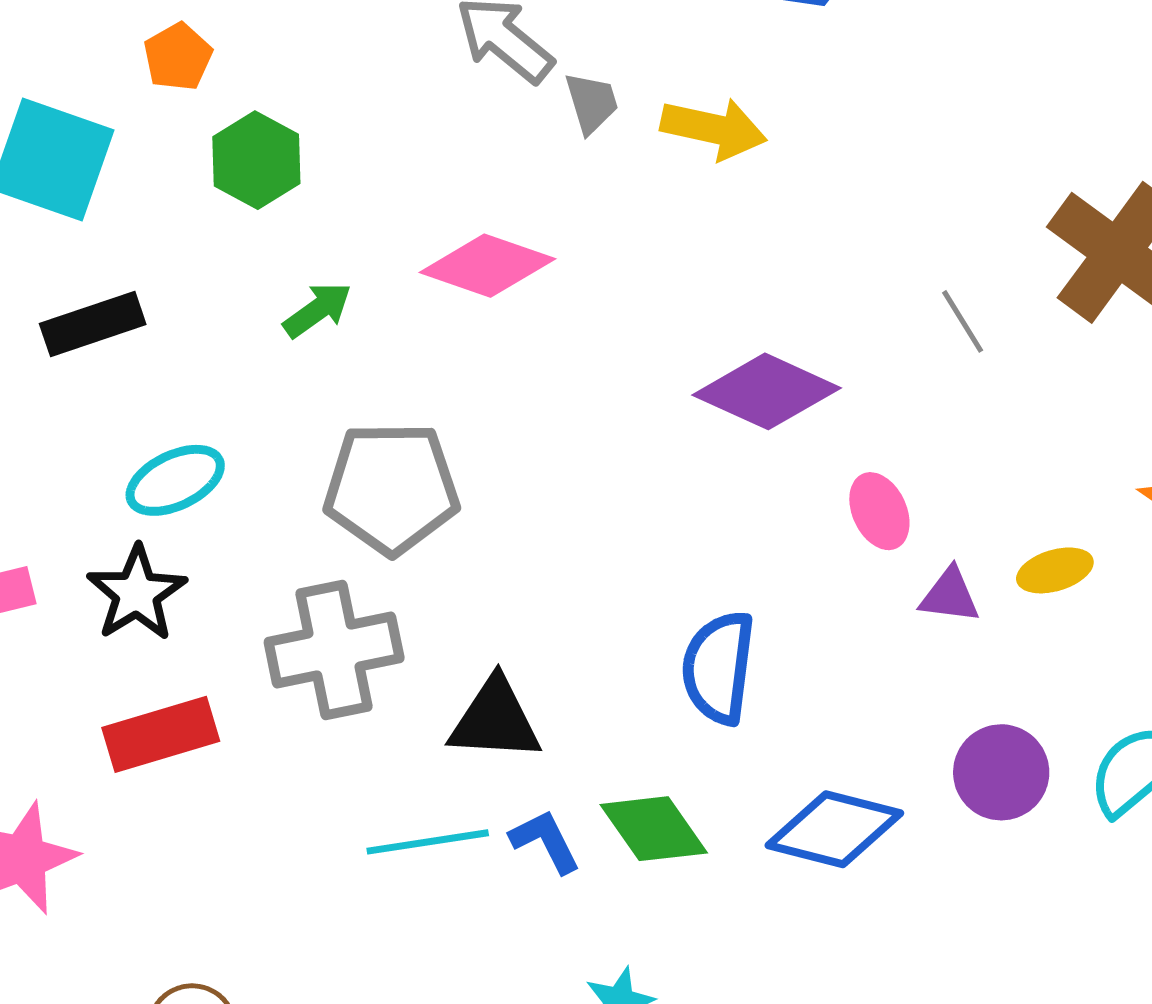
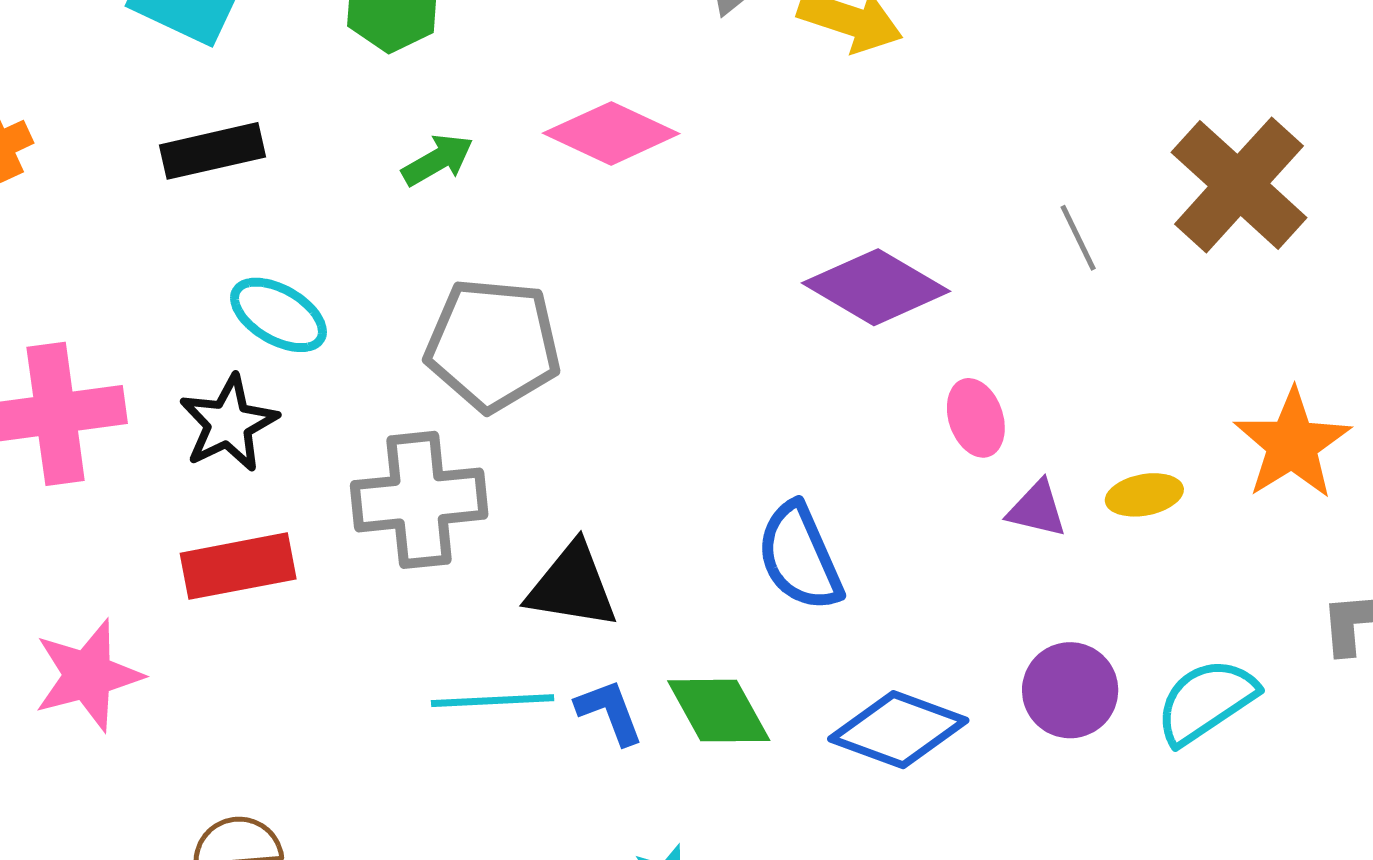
cyan ellipse: (175, 480) -> (278, 315), turned 50
blue semicircle: (718, 667) -> (800, 557), turned -37

